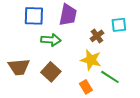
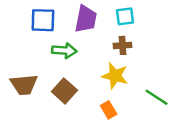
cyan square: (119, 25) -> (125, 16), moved
brown cross: (97, 36) -> (122, 45), turned 32
green line: (110, 77) -> (157, 97), moved

